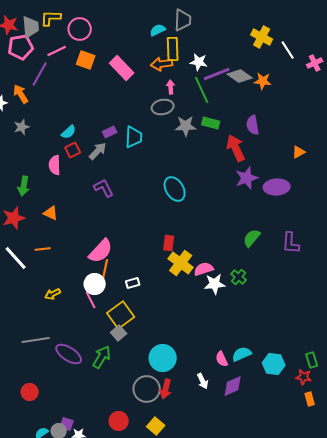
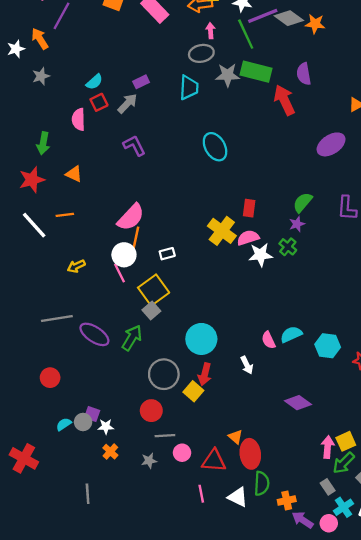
green rectangle: (211, 123) -> (256, 72), size x1.5
cyan trapezoid: (134, 137) -> (189, 88), moved
purple star: (247, 178) -> (297, 224), moved, size x0.6
purple ellipse: (277, 187) -> (331, 144), turned -30
red rectangle: (169, 243) -> (249, 208), moved
purple diamond: (233, 386) -> (298, 403), moved, turned 60
gray circle: (147, 389) -> (164, 374), moved
yellow square: (156, 426) -> (193, 391), moved

